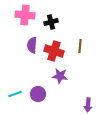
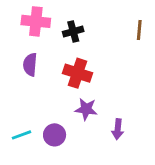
purple semicircle: (32, 45) -> (30, 65), moved
brown line: (80, 46) -> (139, 30), moved
purple arrow: (88, 105) -> (118, 129), moved

